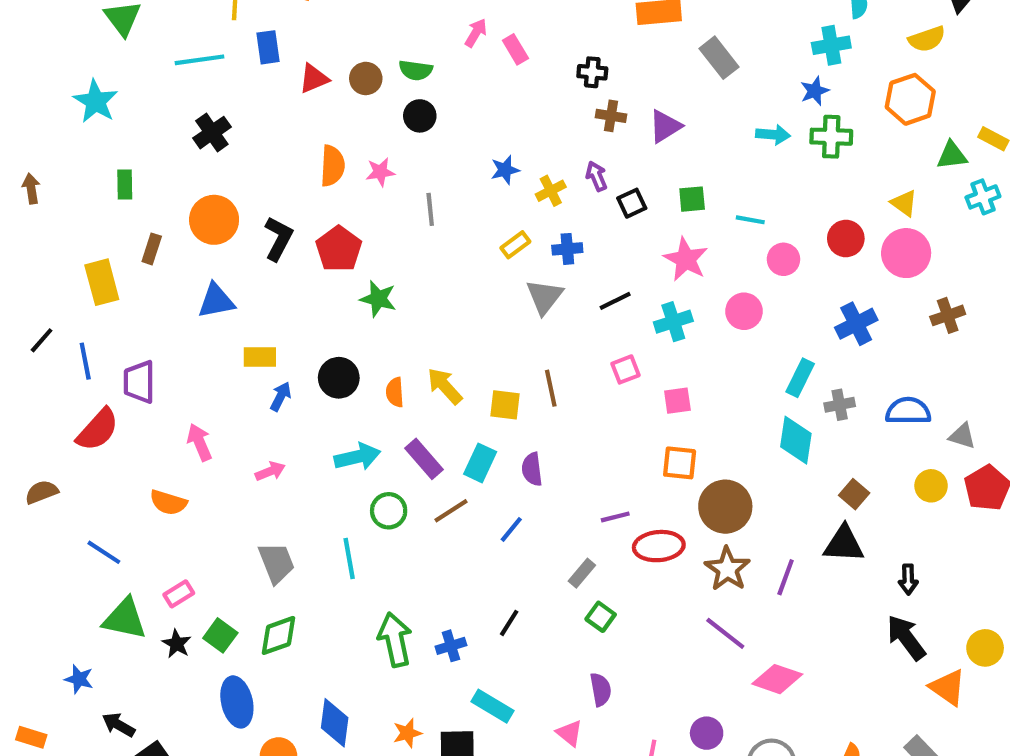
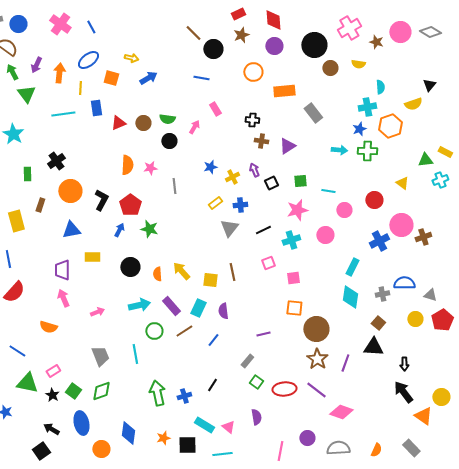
pink arrow: (476, 33) -> (194, 127), moved
orange hexagon: (910, 99) -> (390, 126), moved
black cross: (212, 133) -> (56, 161), moved
pink circle: (906, 253) -> (401, 225), moved
pink star: (686, 259) -> (297, 210), turned 30
purple trapezoid: (139, 382) -> (62, 270), moved
blue arrow: (281, 396) -> (119, 230), moved
gray cross: (840, 405) -> (382, 294), moved
red ellipse: (659, 546) -> (284, 389), moved
black arrow: (118, 725) -> (51, 429), moved
pink triangle: (569, 733) -> (228, 427), moved

